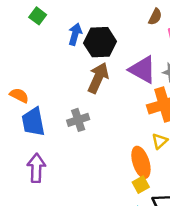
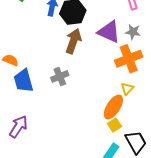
orange ellipse: (141, 162) -> (113, 107), turned 55
purple arrow: (36, 168) -> (18, 127), moved, turned 35

